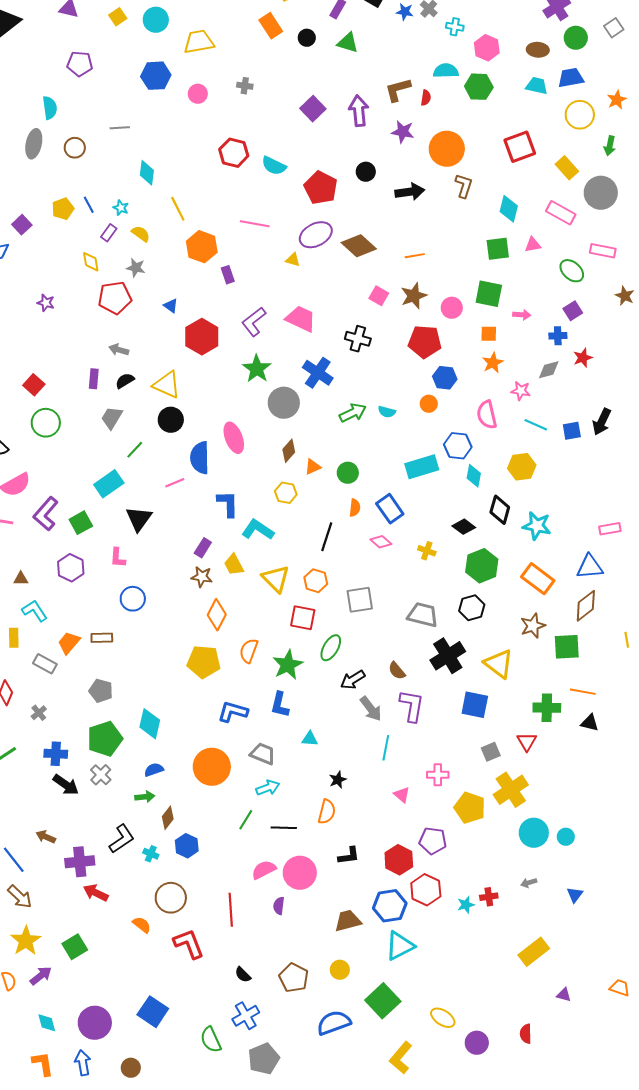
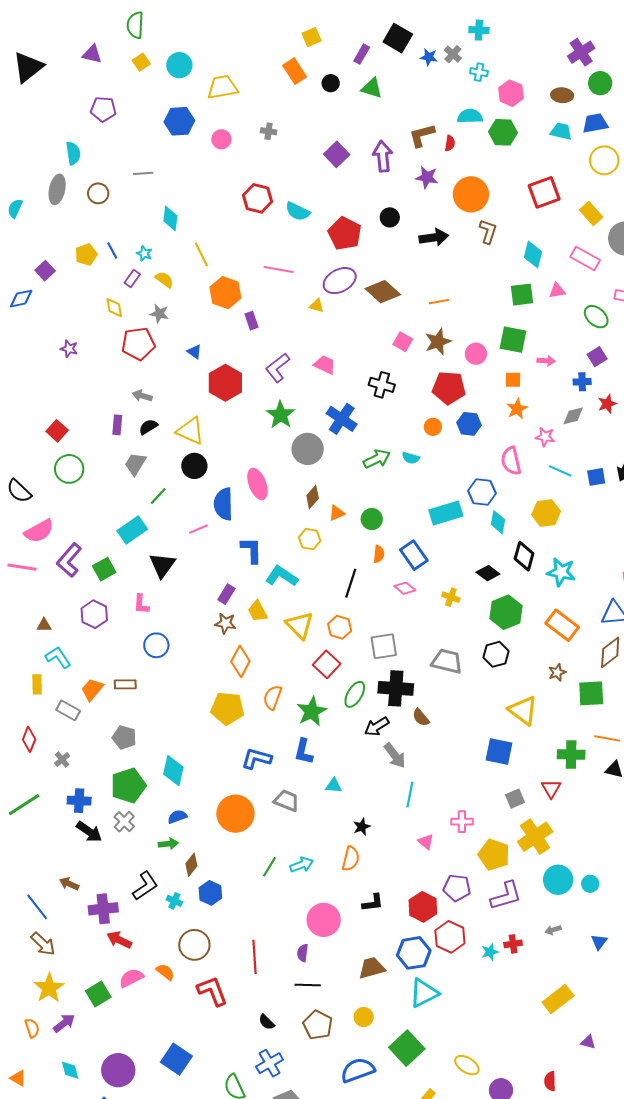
pink trapezoid: (301, 319) -> (325, 365), size x0.7
orange circle: (429, 404) -> (433, 427), moved
red square: (303, 618) -> (327, 664), turned 32
brown star: (533, 626) -> (557, 672), size x0.7
black cross: (448, 656) -> (396, 688), moved, turned 36
purple L-shape: (412, 706) -> (506, 896), moved, turned 64
cyan arrow: (268, 788) -> (302, 865), moved
black line: (284, 828) -> (308, 985), moved
pink semicircle: (264, 870) -> (131, 978), moved

